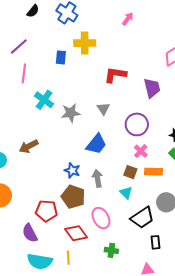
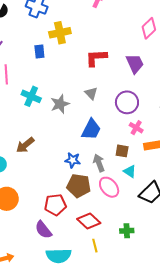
brown square: (130, 172) -> (122, 151), moved
pink ellipse: (101, 218) -> (109, 187), moved
yellow line: (68, 258) -> (95, 246), moved

